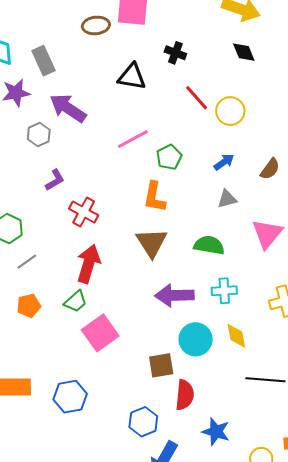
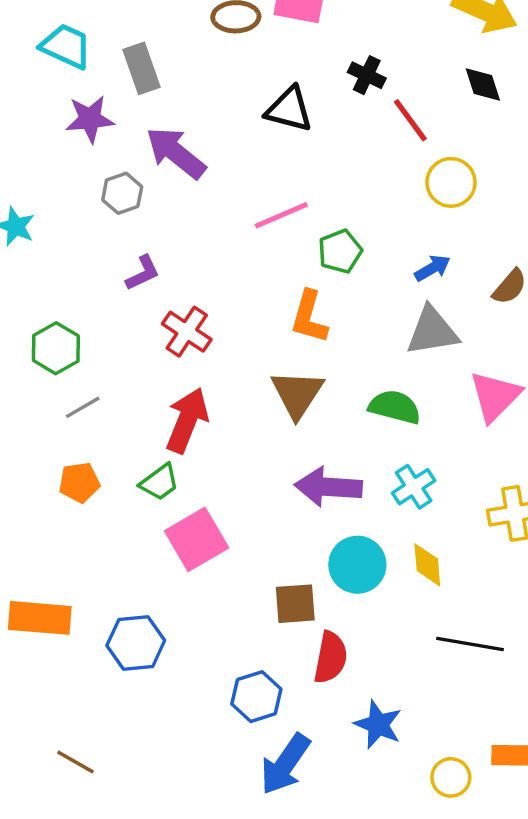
red line: (197, 98) -> (410, 120), moved
gray triangle: (227, 199) -> (432, 331), size x1.6
cyan cross: (224, 291) -> (414, 487), turned -35

